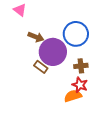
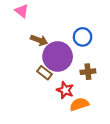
blue circle: (76, 34) -> (83, 37), size x0.7
red star: (80, 85) -> (65, 90), moved

